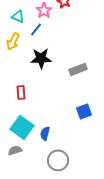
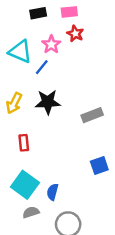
cyan triangle: (18, 16) -> (20, 52), size x1.5
yellow arrow: (13, 41) -> (14, 103), moved
gray semicircle: (15, 150) -> (31, 212), moved

